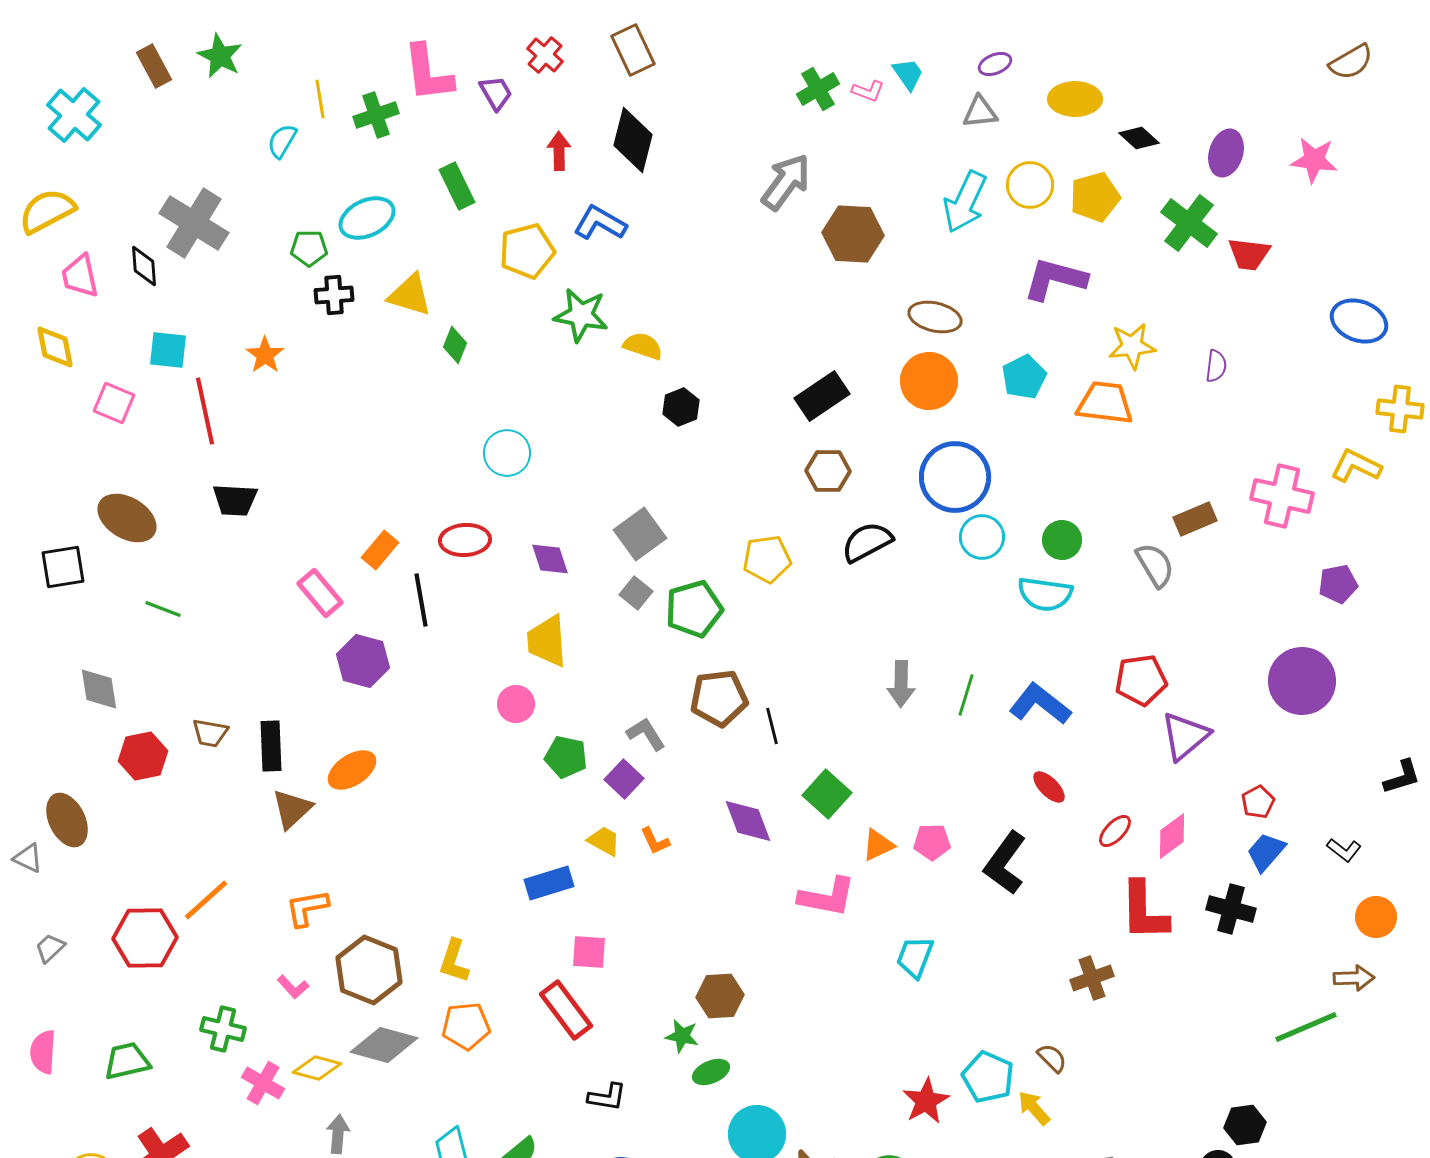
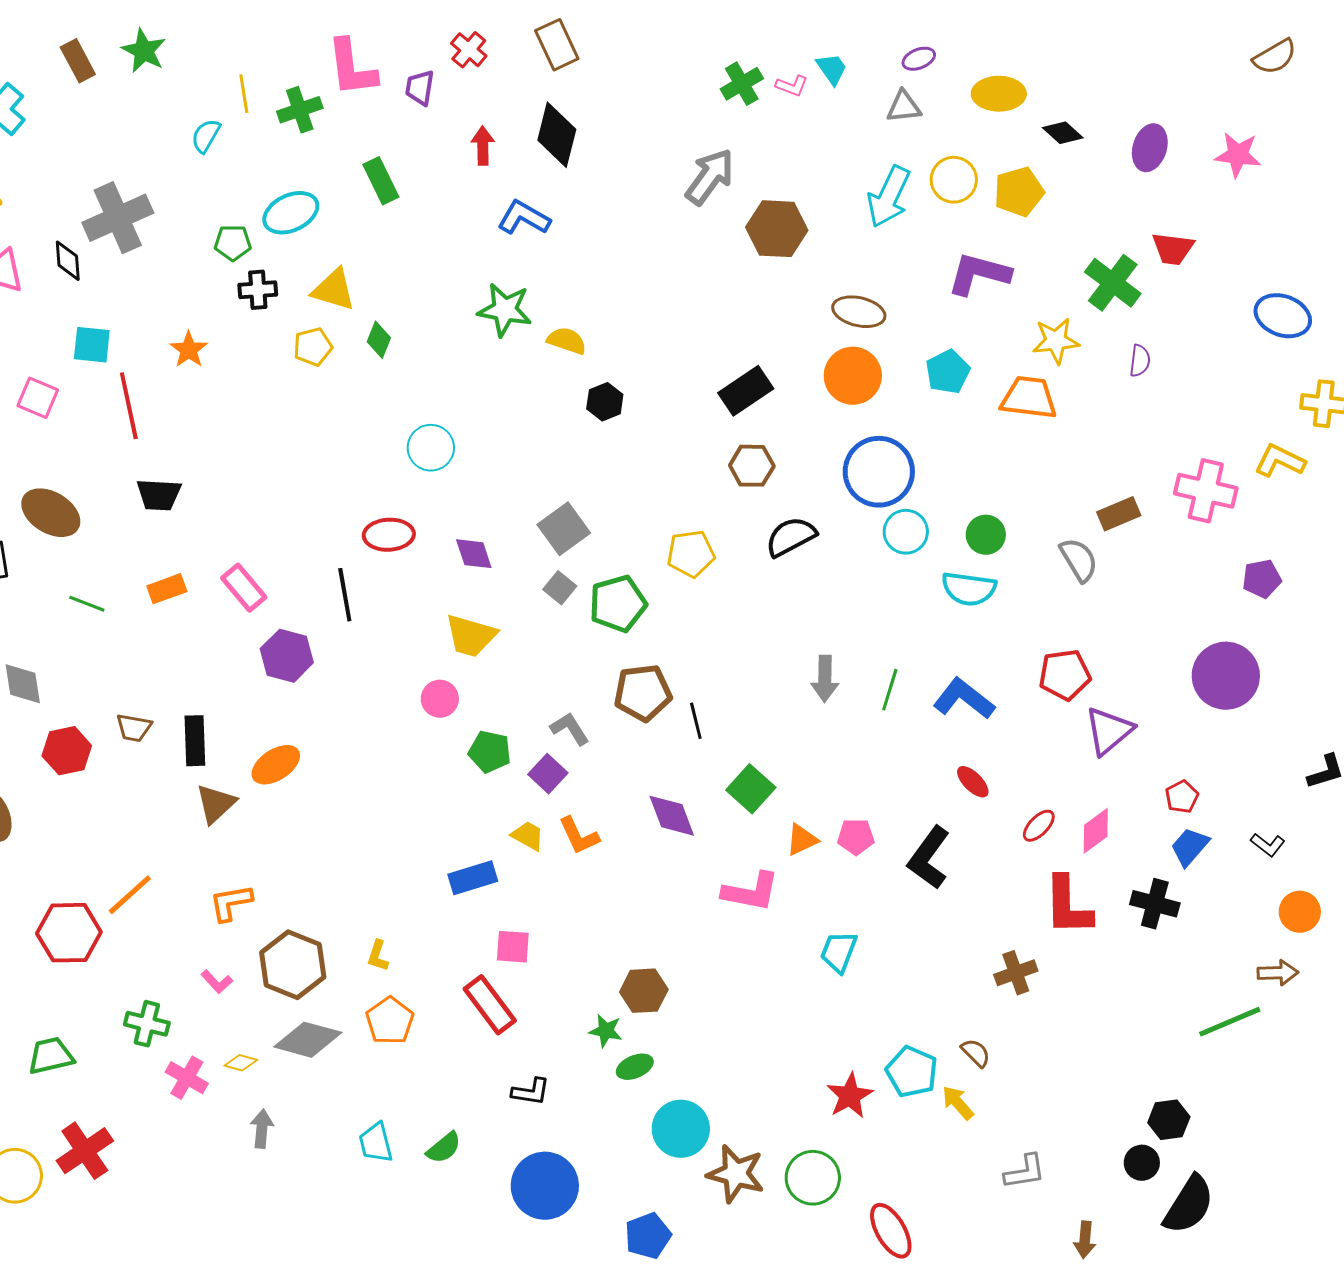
purple trapezoid: (496, 93) -> (420, 88), turned -141
gray cross: (194, 223) -> (118, 218), turned 34
green cross: (1189, 223) -> (1113, 283), moved
yellow pentagon: (527, 251) -> (313, 347), moved, size x0.7
orange rectangle: (380, 550) -> (167, 589), moved, turned 30
yellow trapezoid: (547, 641) -> (471, 636), turned -70
orange L-shape: (655, 841) -> (579, 836), size x1.4
yellow L-shape: (454, 961) -> (378, 956), size x0.7
orange pentagon: (466, 1026) -> (390, 1021), turned -30
yellow diamond: (317, 1068) -> (241, 1063), size x0.7

